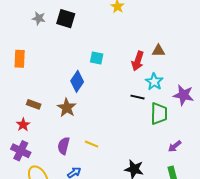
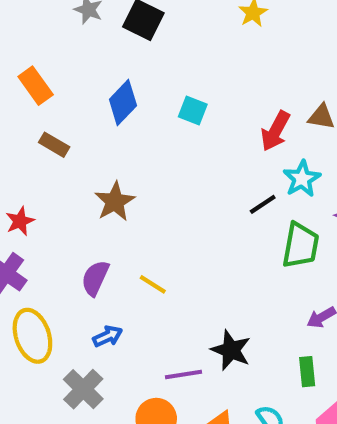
orange rectangle: (20, 59) -> (36, 86), turned -48
blue diamond: (77, 81) -> (123, 102), moved
black line: (138, 97) -> (263, 204), turned -56
brown rectangle: (34, 104) -> (54, 145), moved

